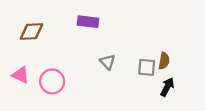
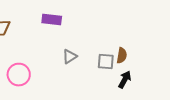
gray triangle: (108, 62) -> (70, 57), turned 42

